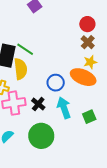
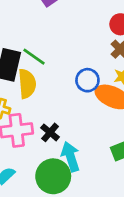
blue circle: (56, 83) -> (87, 80), moved
cyan arrow: (64, 108) -> (70, 157), moved

